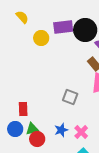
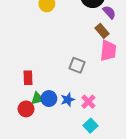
blue circle: (15, 129) -> (49, 99), moved
red circle: (37, 139) -> (26, 109), moved

